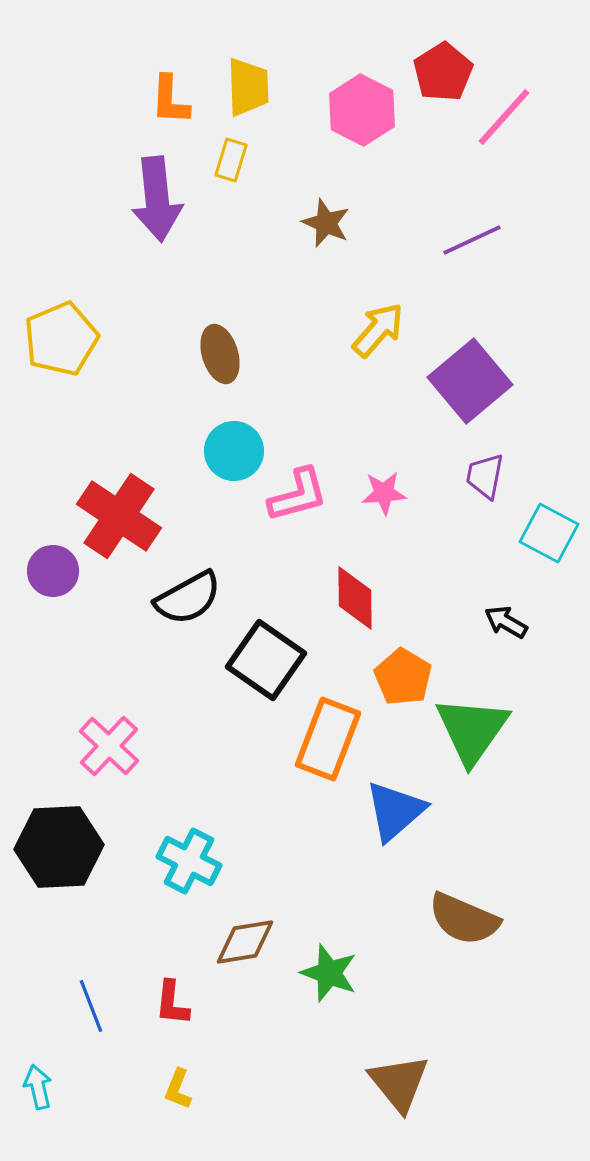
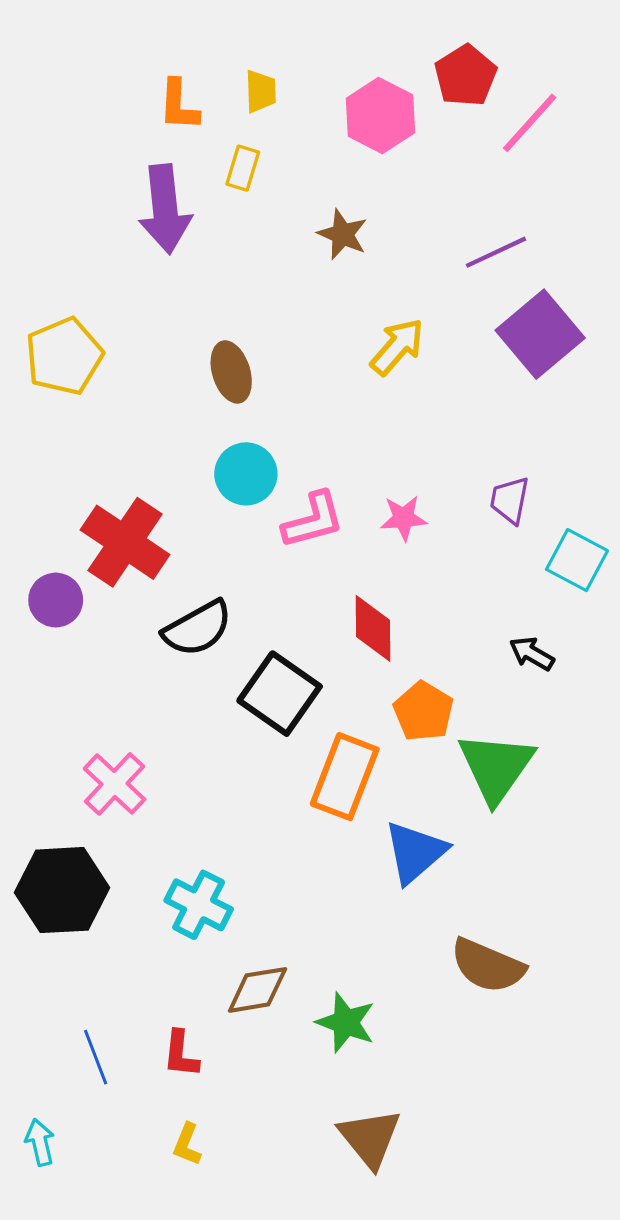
yellow trapezoid: (248, 87) -> (261, 91), size x0.7
purple square: (470, 381) -> (540, 334), moved
brown triangle: (399, 1083) -> (370, 1138), moved

